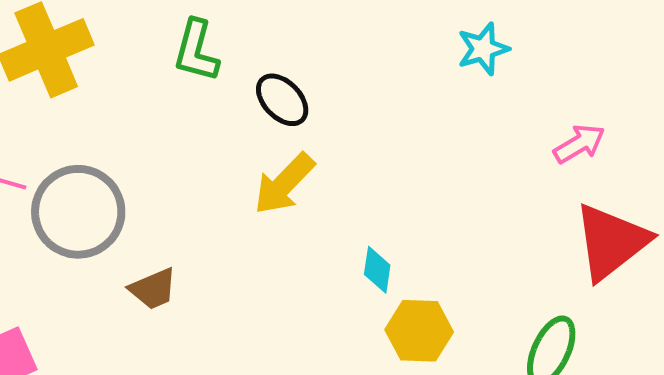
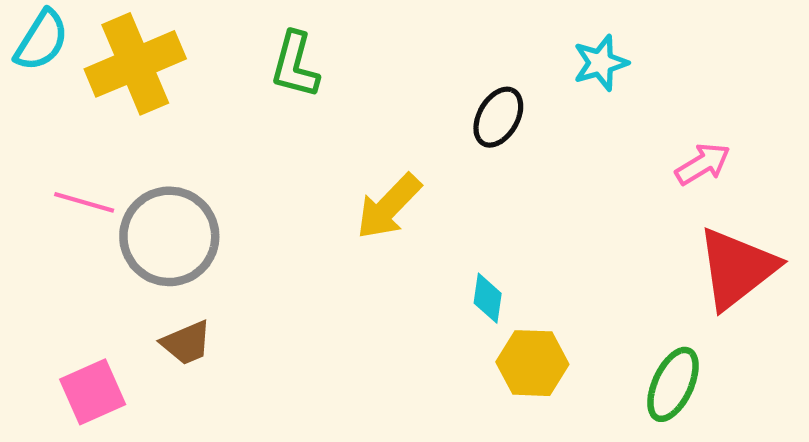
black ellipse: (282, 100) -> (498, 117), moved, turned 74
brown trapezoid: (153, 289) -> (186, 343), moved

